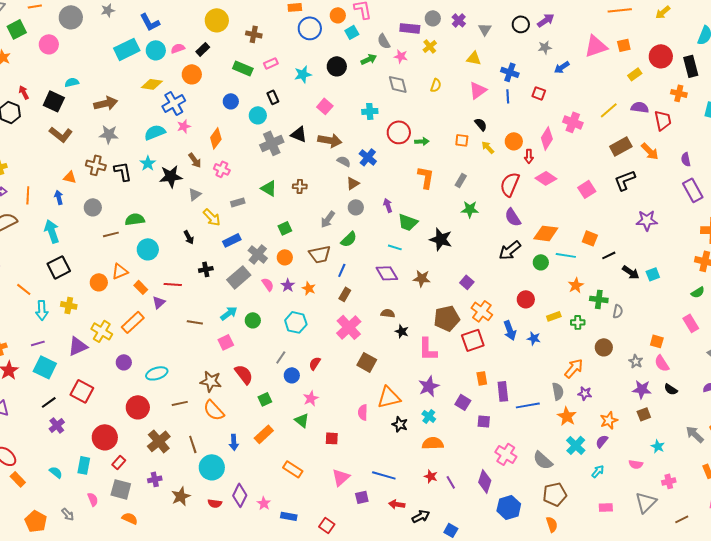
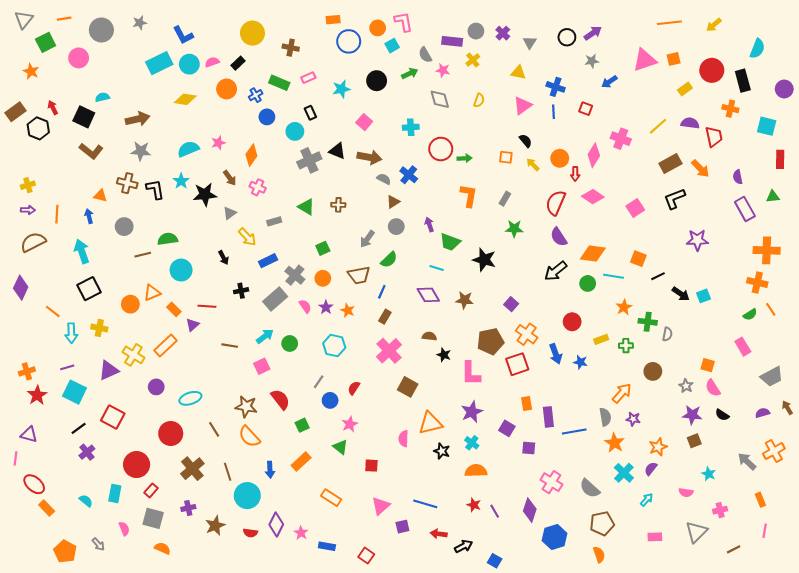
blue cross: (174, 103) -> (256, 95), moved, size x0.6
brown line: (180, 403) -> (214, 429), turned 70

